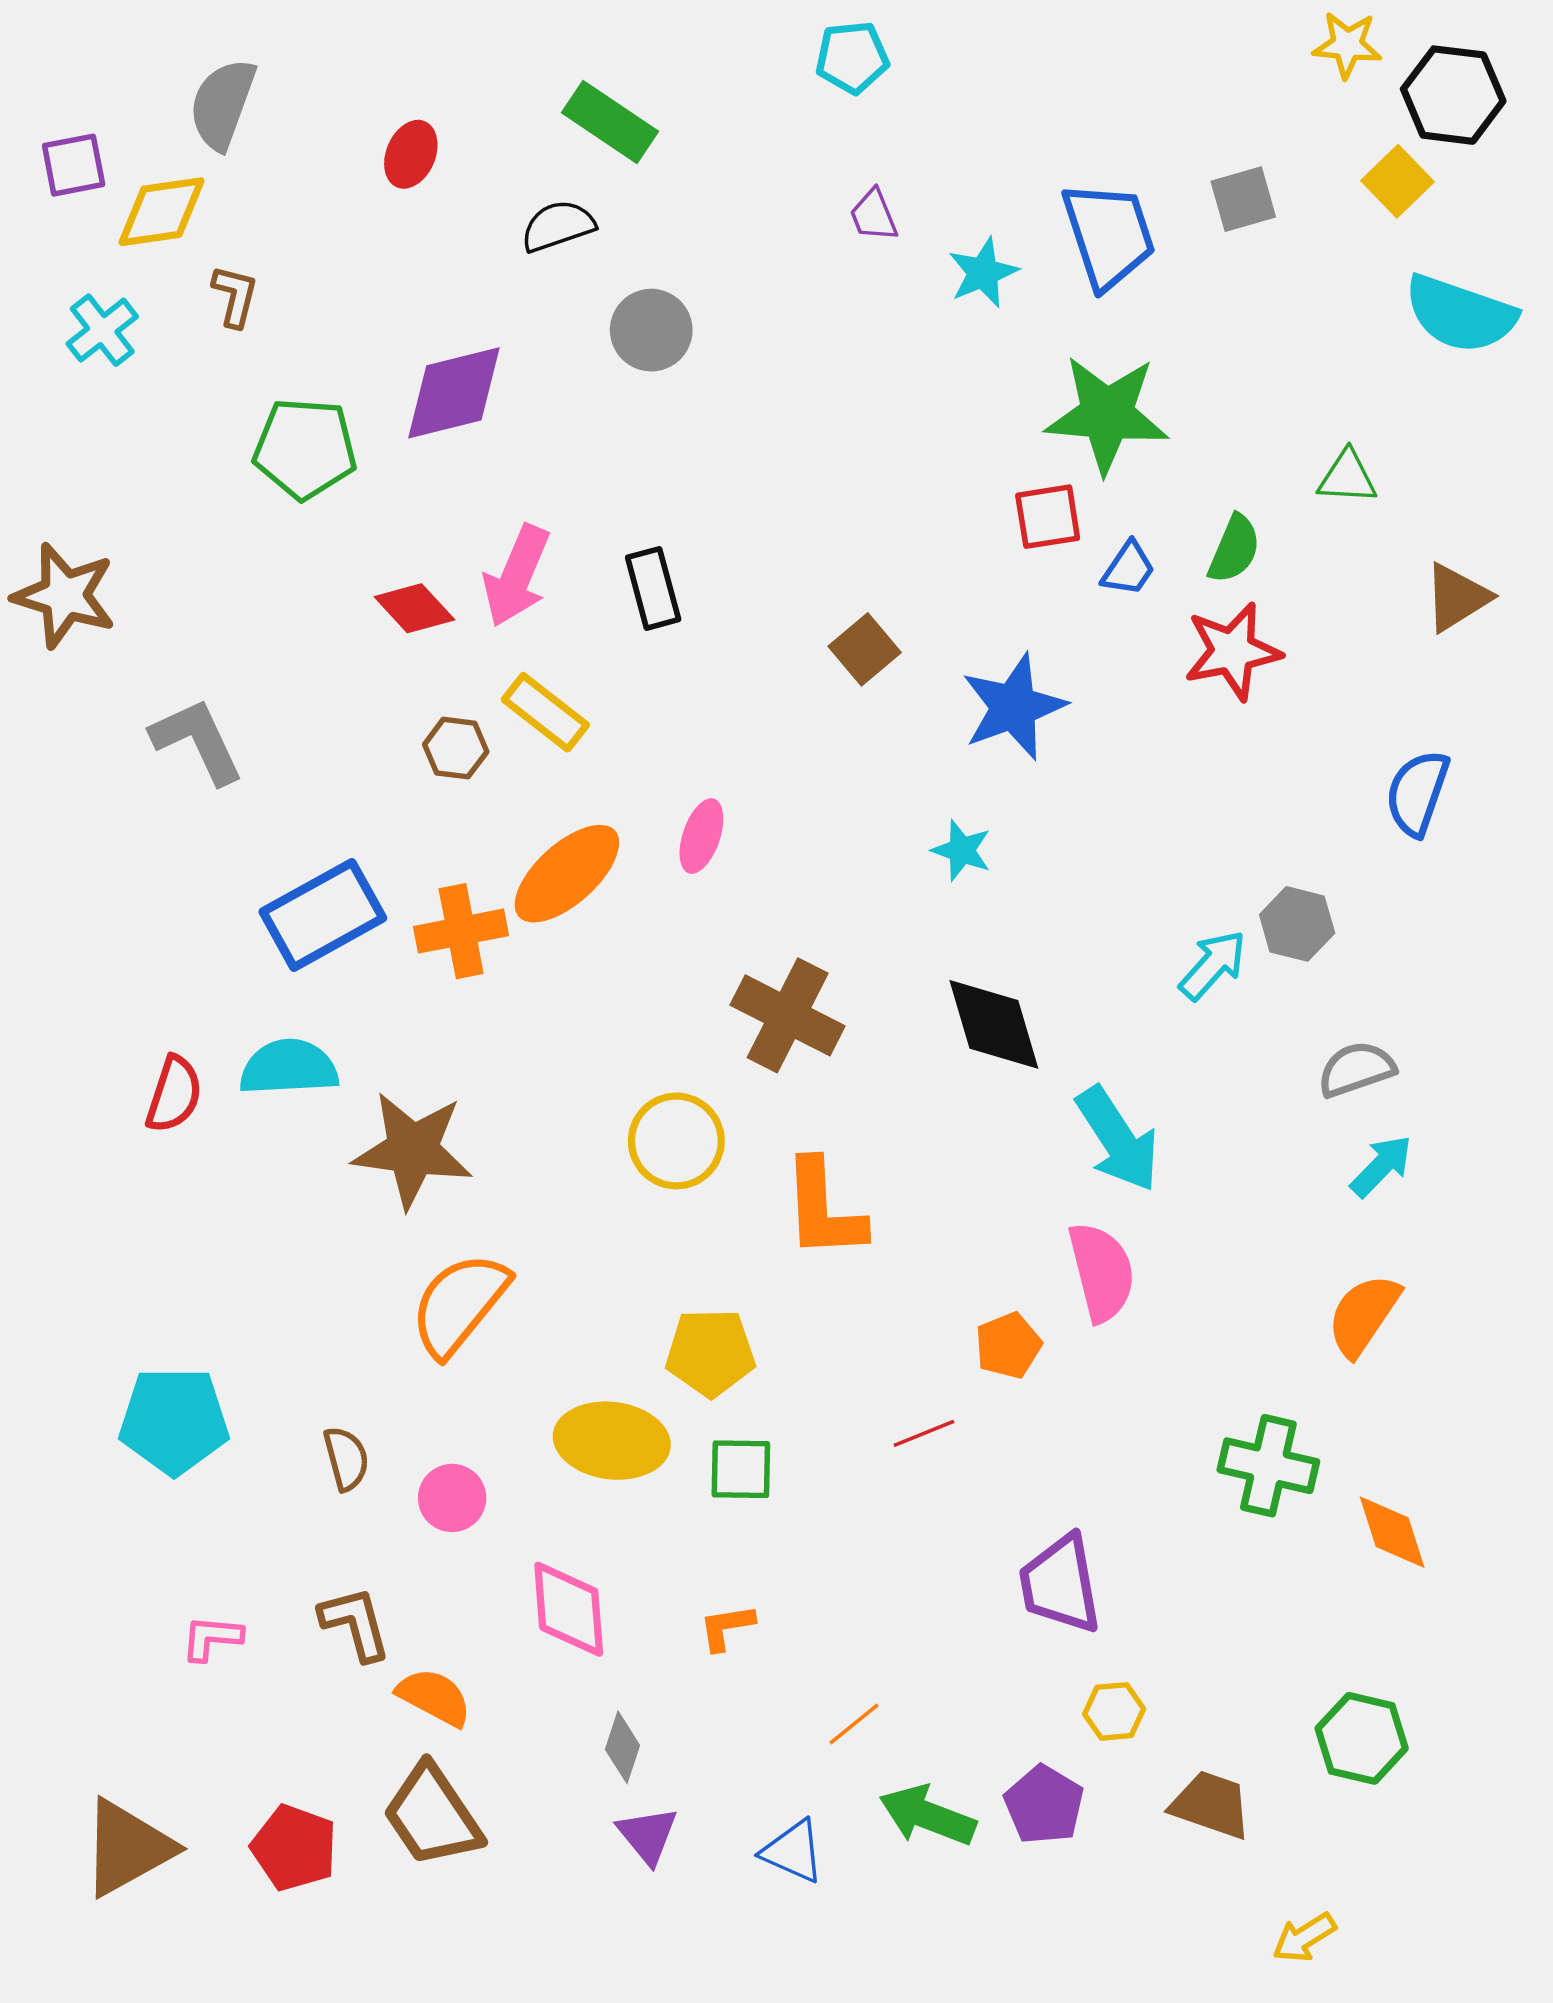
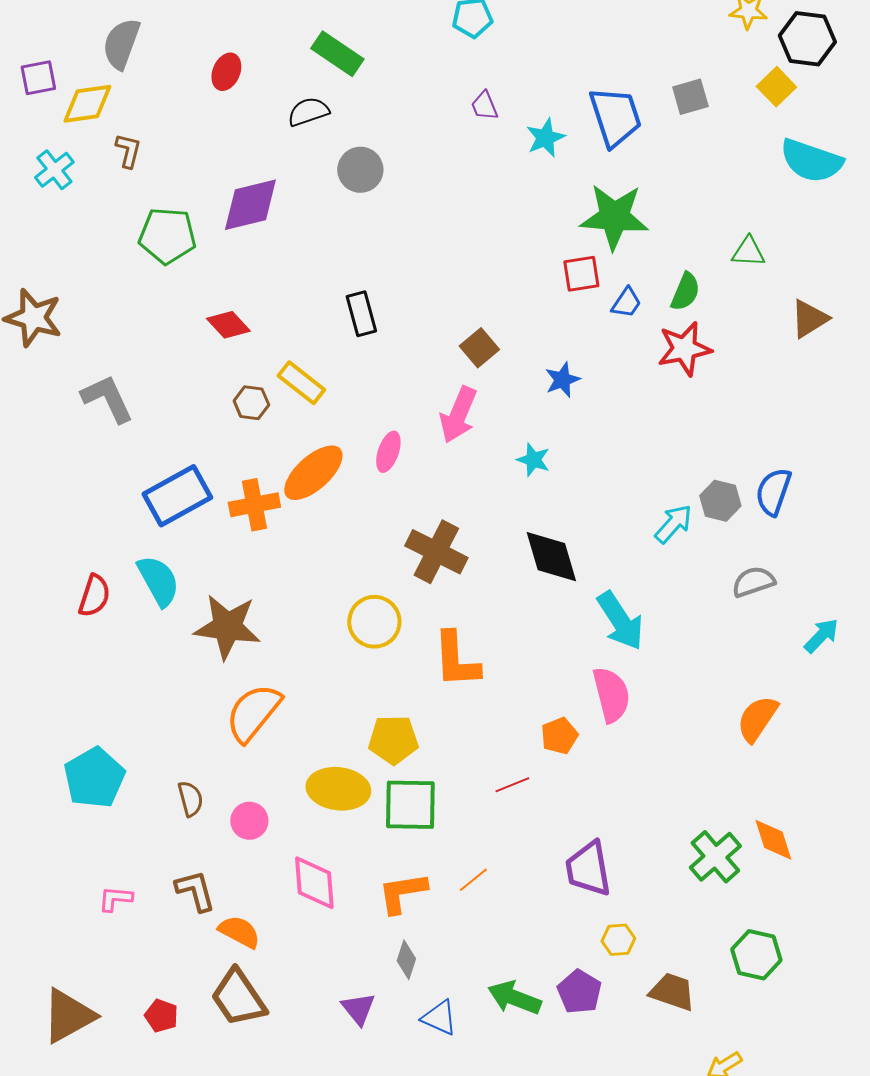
pink arrow: (517, 576) -> (458, 415), moved
blue star: (1014, 707) -> (562, 380), size x0.6
blue semicircle: (1417, 793) -> (773, 492), moved
cyan semicircle: (289, 1067) -> (158, 581), turned 64
cyan arrow: (1381, 1166) -> (821, 636), moved
cyan pentagon: (174, 1421) -> (94, 778), turned -30
green cross: (1268, 1466) -> (715, 857), moved, turned 36
green square: (741, 1469) -> (410, 805), size x1.5
orange L-shape: (727, 1627) -> (402, 893), size x1.6
orange line: (854, 1724) -> (473, 880), moved
gray diamond: (623, 1747) -> (406, 960), moved
red pentagon: (294, 1848) -> (161, 1016), size x0.7

